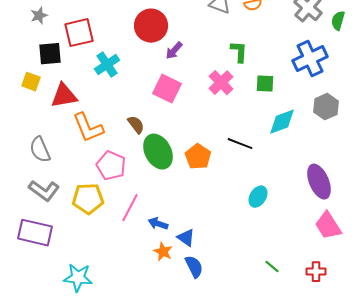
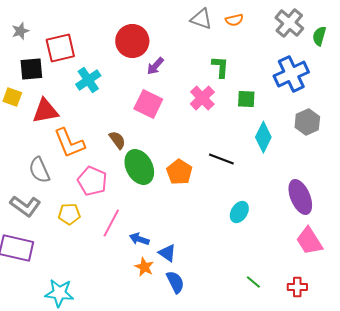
cyan diamond: (282, 122) -> (263, 137), turned -44
gray semicircle: (40, 150) -> (39, 170), moved
yellow pentagon: (88, 199) -> (69, 214), size x0.7

